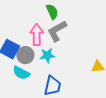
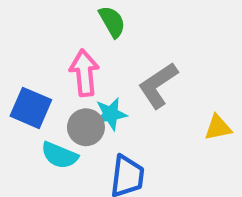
gray L-shape: (57, 31) -> (158, 85), moved
gray circle: (25, 55) -> (86, 127), moved

